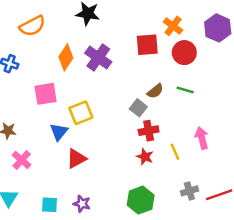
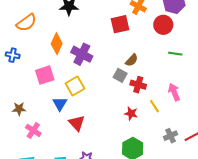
red circle: (184, 53) -> (163, 25), moved
purple cross: (98, 58) -> (82, 54), moved
green line: (185, 90) -> (175, 54), moved
red cross: (149, 131) -> (138, 85), moved, turned 35
red triangle: (76, 159) -> (77, 123), turned -36

